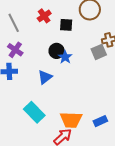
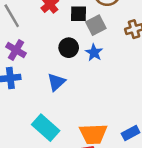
gray square: (99, 52) -> (96, 25), moved
blue star: (65, 57) -> (94, 53), moved

